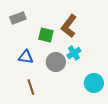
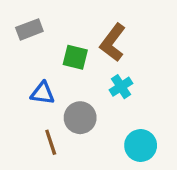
gray circle: (56, 62) -> (80, 118), moved
cyan circle: (94, 83) -> (141, 145), moved

